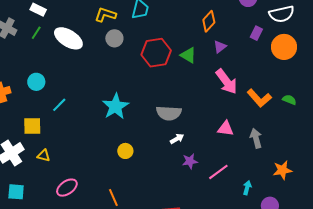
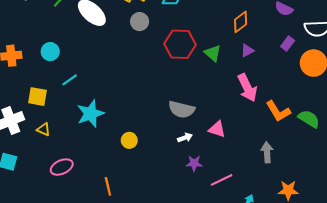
green semicircle: (289, 100) -> (309, 119), size x1.5
cyan star: (115, 106) -> (90, 114), moved
pink triangle: (226, 129) -> (217, 129), moved

